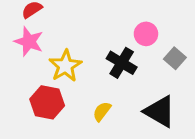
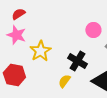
black cross: (122, 63) -> (77, 61), moved
red hexagon: (47, 102) -> (14, 75), moved

